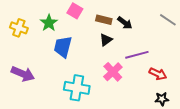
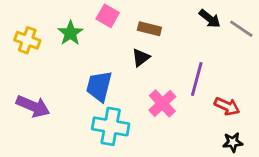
black arrow: (125, 23) -> (210, 19), moved
black triangle: (106, 40) -> (141, 57), moved
blue trapezoid: (63, 47) -> (99, 86), moved
purple line: (137, 55) -> (197, 79), turned -60

